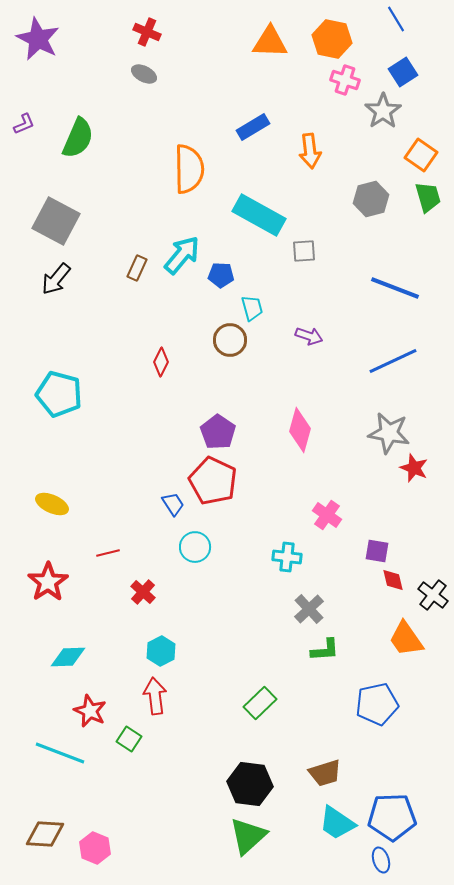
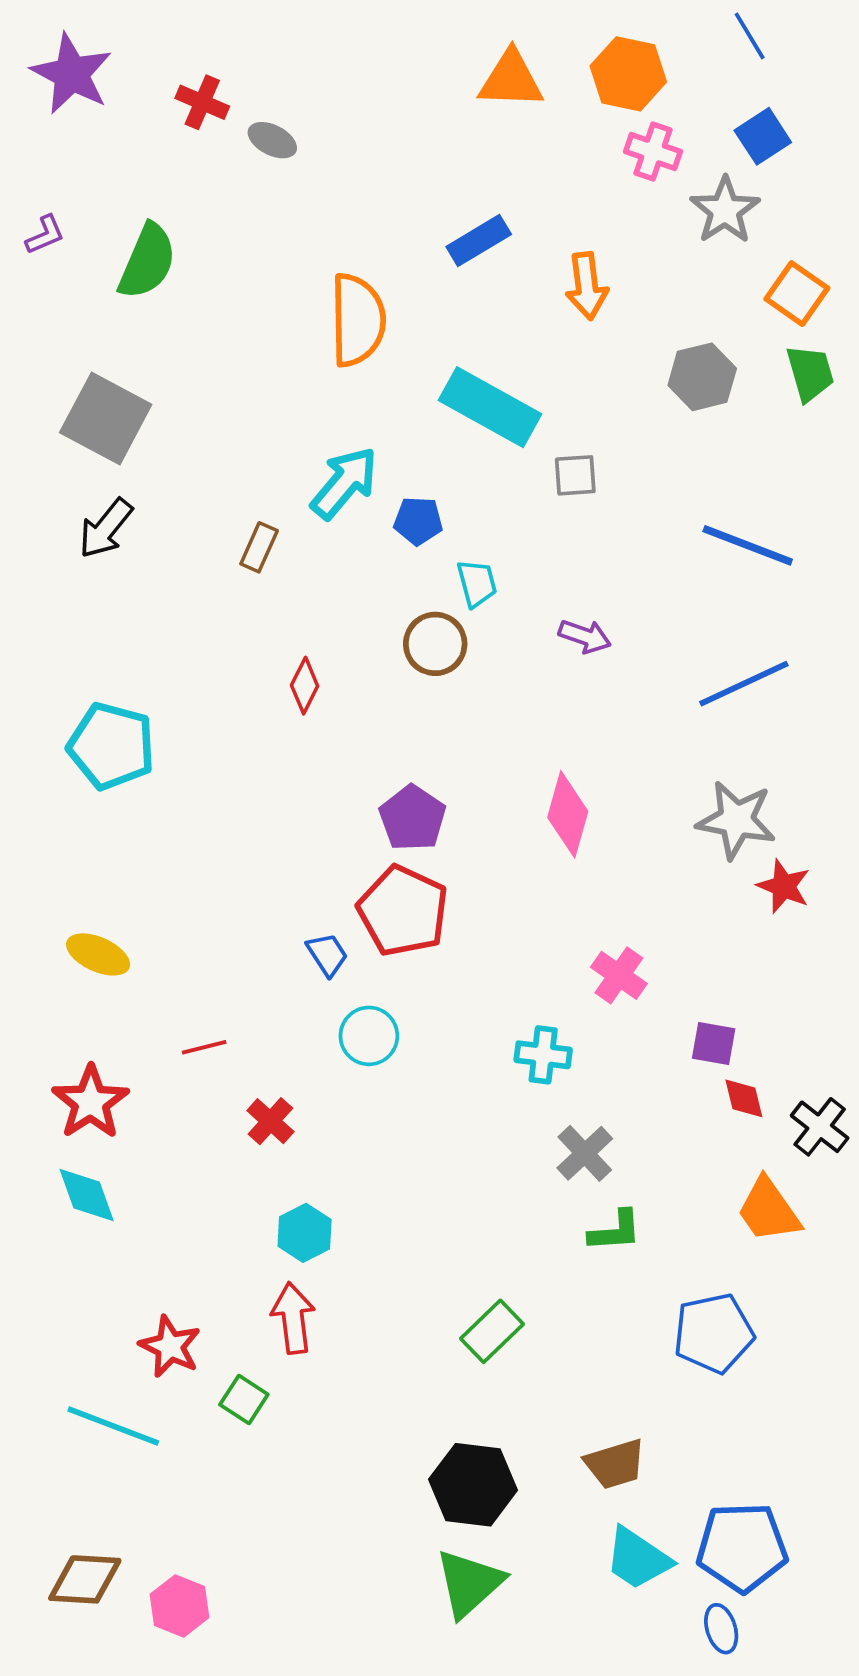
red cross: (147, 32) -> (202, 102), moved
brown rectangle: (137, 268) -> (259, 547), moved
cyan diamond: (68, 657) -> (87, 1195), moved, turned 72

